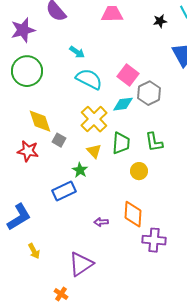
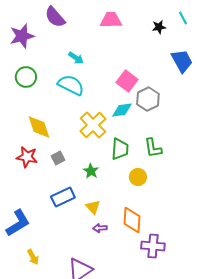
green circle: (27, 71) -> (26, 77), size x0.7
cyan semicircle: (89, 79) -> (71, 85), moved
gray square: (59, 140) -> (58, 158), moved, turned 32
yellow triangle: (94, 151) -> (93, 207), moved
green star: (80, 170) -> (91, 171), moved

